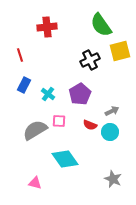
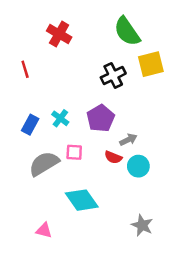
red cross: (47, 27) -> (59, 34), turned 36
blue rectangle: (24, 85) -> (30, 125), moved
gray arrow: (112, 111) -> (128, 140), moved

